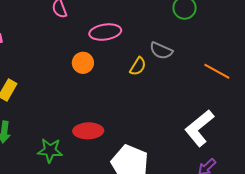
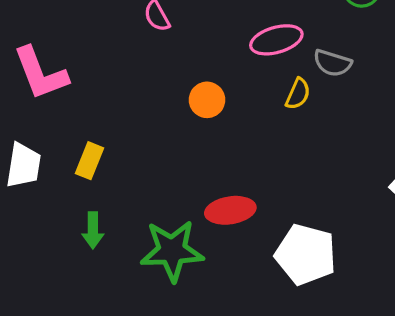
pink ellipse: (105, 32) -> (276, 40), moved
green star: (50, 150) -> (172, 251), size x1.5

